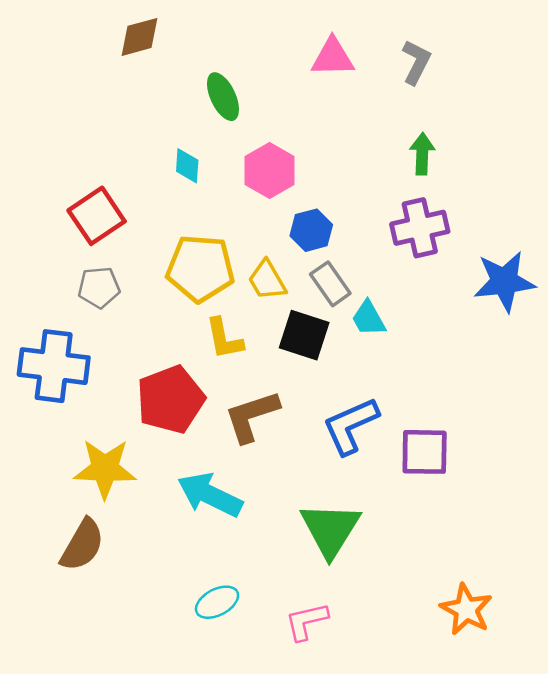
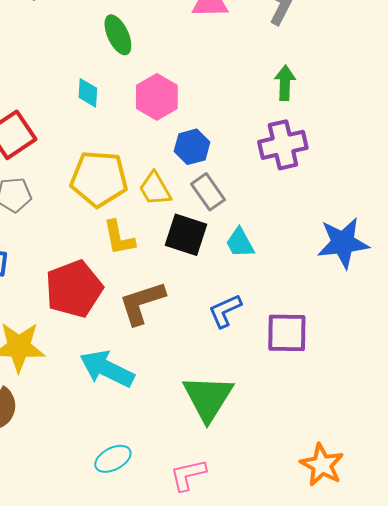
blue star: (504, 281) -> (343, 243), moved
cyan trapezoid: (368, 318) -> (240, 243), moved
blue L-shape: (351, 426) -> (225, 311), size x0.7

